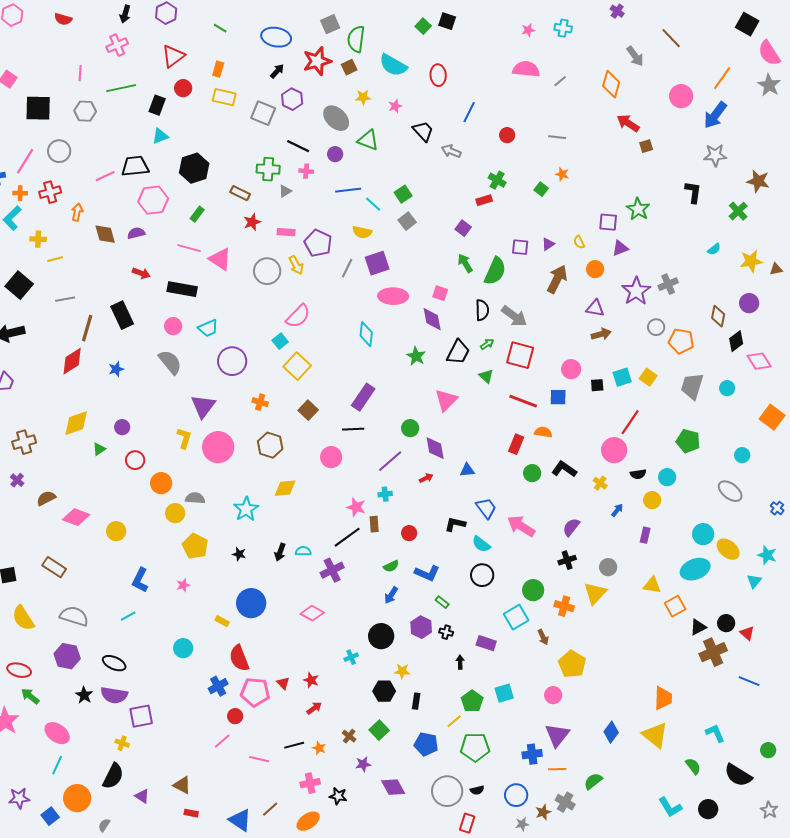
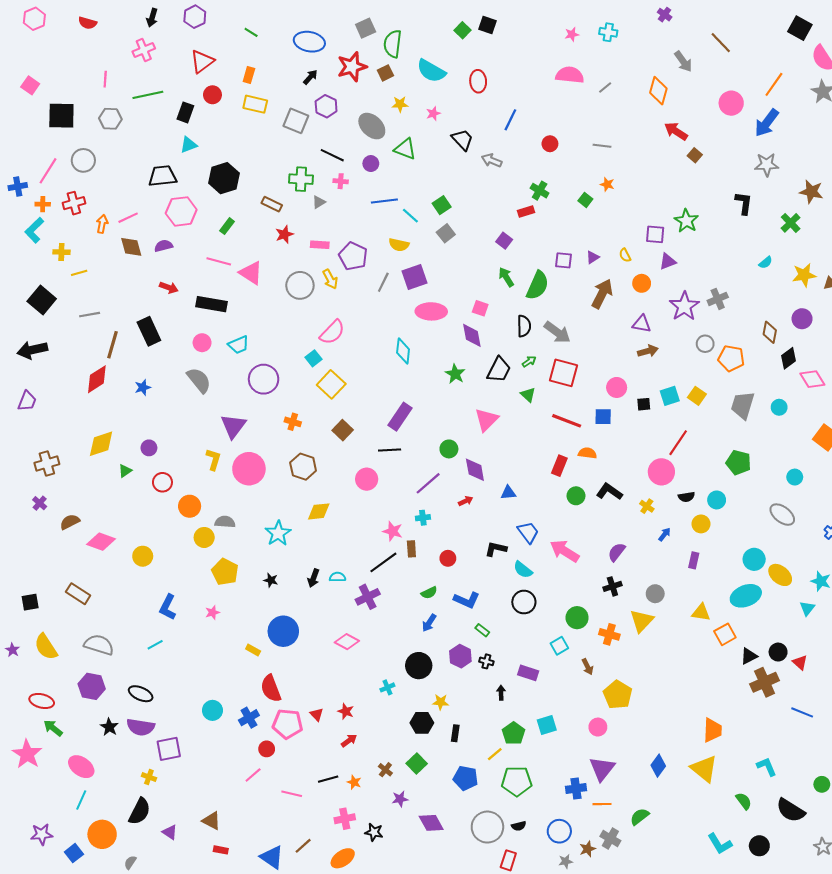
brown square: (646, 146) -> (695, 155), turned -32
pink line: (105, 176) -> (128, 218), moved
cyan square: (516, 617) -> (559, 646), size x0.7
cyan circle: (183, 648) -> (212, 710), moved

